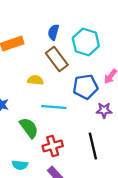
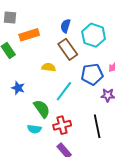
cyan line: (54, 107) -> (64, 91), turned -60
cyan semicircle: (20, 165) -> (34, 129), moved

